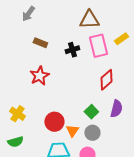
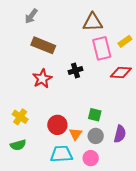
brown rectangle: (40, 43) -> (43, 45), size x1.6
black cross: (72, 50) -> (76, 70), moved
red diamond: (106, 80) -> (121, 73), moved, turned 45
purple semicircle: (116, 109) -> (120, 134), moved
green square: (91, 112) -> (95, 115), turned -32

